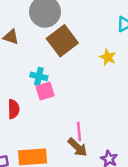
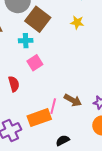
cyan cross: (39, 76) -> (26, 41), moved
pink line: (79, 131) -> (53, 106), moved, turned 35

